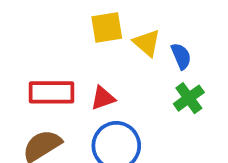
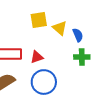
green cross: (189, 98) -> (82, 57), turned 35

